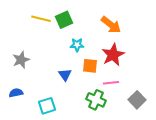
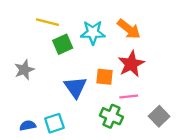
green square: (64, 20) -> (63, 44), moved
cyan star: (77, 45) -> (93, 33), moved, size x1.5
blue triangle: (65, 75) -> (75, 87), size x1.5
blue semicircle: (16, 93) -> (28, 126), moved

